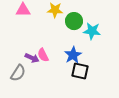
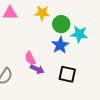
blue star: (73, 55) -> (60, 45), moved
purple arrow: (32, 58) -> (37, 69), moved

